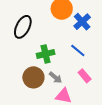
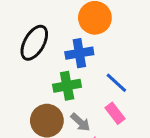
blue cross: (82, 22) -> (79, 53), moved, turned 30
pink rectangle: (85, 76) -> (115, 113), moved

